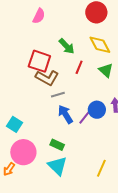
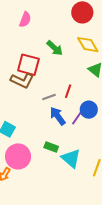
red line: (79, 67) -> (68, 91), moved
brown L-shape: (47, 78) -> (22, 81), moved
cyan triangle: (57, 166) -> (71, 158), moved

